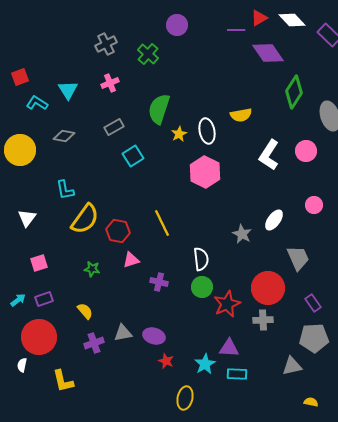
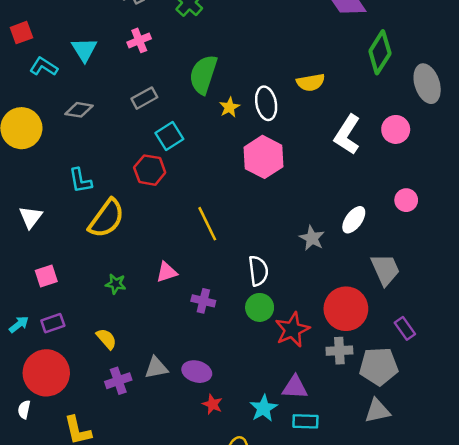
red hexagon: (118, 231) -> (150, 170), moved
gray pentagon: (314, 338) -> (379, 366), moved

